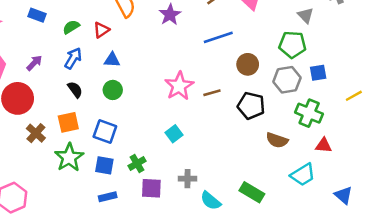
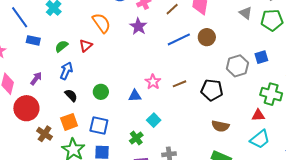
green pentagon: (292, 44) -> (272, 20), moved
blue triangle: (112, 60) -> (135, 96), moved
brown circle: (248, 64) -> (207, 37), moved
pink star: (179, 86) -> (153, 82), size x0.7
green cross: (309, 113) -> (271, 94), moved
brown semicircle: (277, 140) -> (220, 126), moved
red triangle: (324, 145) -> (258, 115), moved
green cross: (137, 163) -> (136, 138), moved

